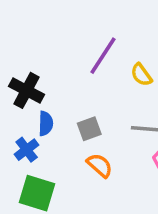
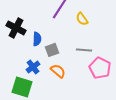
blue semicircle: (46, 124) -> (37, 39), moved
blue cross: (27, 150) -> (33, 67), moved

